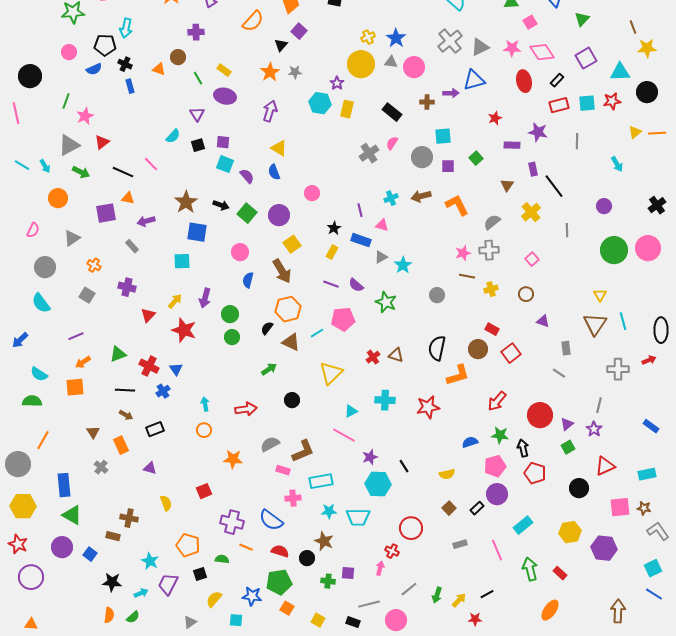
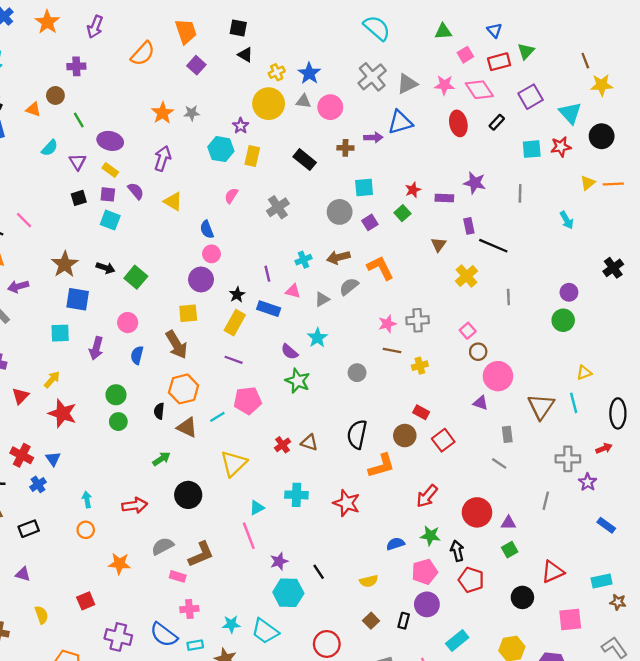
black triangle: (281, 45) -> (245, 55), moved, turned -40
yellow rectangle: (224, 70) -> (110, 170), moved
cyan triangle: (620, 72) -> (570, 113), turned 50
red rectangle: (559, 105) -> (499, 62), moved
red star: (495, 118) -> (413, 190), moved
cyan semicircle: (173, 136) -> (50, 148), moved
pink semicircle: (392, 143) -> (231, 196), moved
purple square: (448, 166) -> (370, 222), turned -32
blue semicircle: (274, 172) -> (207, 229), moved
purple semicircle: (247, 176) -> (136, 191), moved
black line: (554, 186) -> (493, 246), turned -30
purple circle: (604, 206) -> (569, 292), moved
purple circle: (279, 215) -> (201, 279), moved
gray semicircle: (492, 222) -> (349, 286), moved
yellow square: (292, 244) -> (188, 313), turned 30
pink circle: (648, 248) -> (498, 376), moved
green circle: (614, 250) -> (563, 320), size x0.7
yellow rectangle: (332, 252) -> (235, 323), size x1.5
gray triangle: (381, 257) -> (322, 299), moved
purple semicircle: (356, 285) -> (290, 352), moved
brown circle: (526, 294) -> (478, 352), moved
yellow triangle: (600, 295) -> (584, 373), moved, turned 40
purple arrow: (205, 298) -> (96, 348), moved
black semicircle: (267, 328) -> (159, 411), turned -32
black circle: (292, 400) -> (188, 495), size x1.5
red star: (428, 407) -> (347, 503), turned 30
purple triangle: (567, 424) -> (508, 523), turned 40
purple star: (594, 429) -> (588, 482), moved
pink line: (344, 435) -> (249, 536), turned 40
cyan rectangle: (321, 481) -> (195, 645), moved, size x0.6
black rectangle: (477, 508) -> (404, 621), turned -32
brown star: (644, 508) -> (618, 602), moved
cyan trapezoid: (358, 517) -> (265, 631), turned 35

